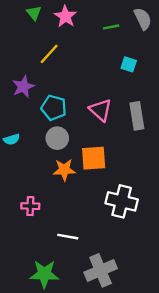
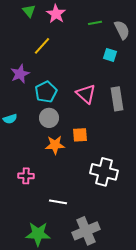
gray semicircle: (143, 19) -> (122, 30), moved
cyan pentagon: (54, 108) -> (46, 92), turned 30
orange square: (94, 158) -> (80, 135), size x0.7

